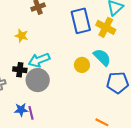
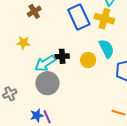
cyan semicircle: (102, 57) -> (107, 49), turned 30
black cross: (20, 70) -> (62, 56), moved

